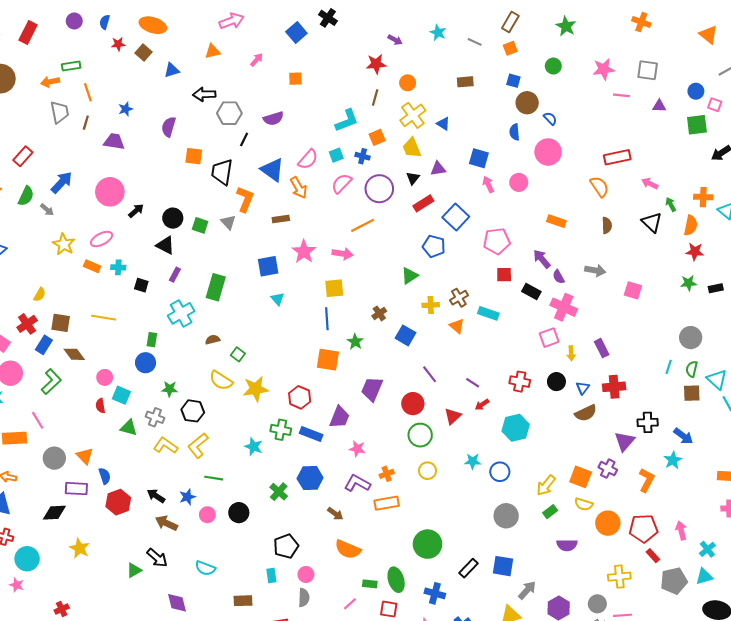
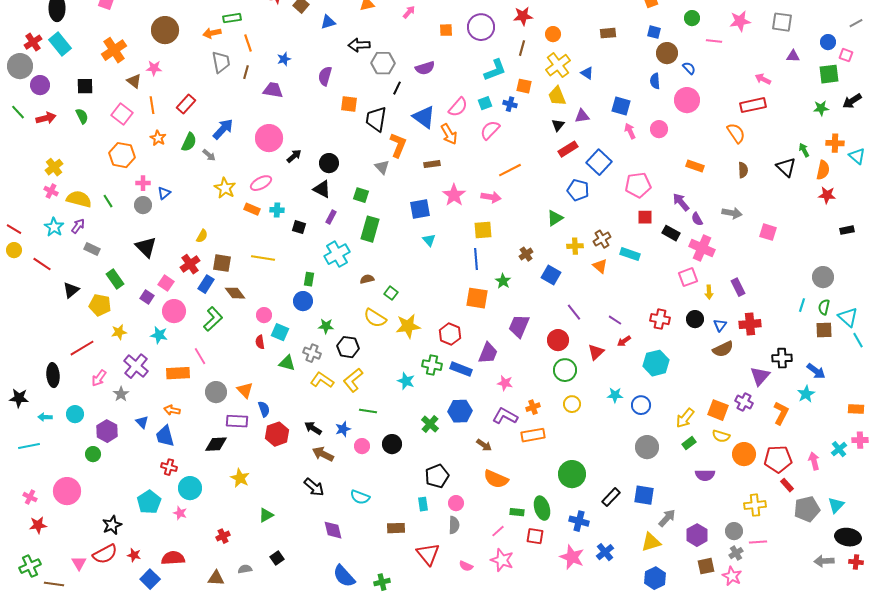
pink line: (621, 95) -> (714, 41), moved
orange square: (377, 137) -> (524, 86), turned 35
pink arrow: (650, 183) -> (763, 79), moved
purple circle: (379, 189) -> (481, 27), moved
green square: (200, 225) -> (361, 195), moved
green star: (689, 283) -> (821, 108), moved
cyan cross: (707, 549) -> (839, 449), moved
green triangle: (134, 570) -> (266, 515), moved
cyan triangle: (704, 577) -> (836, 505), turned -30

